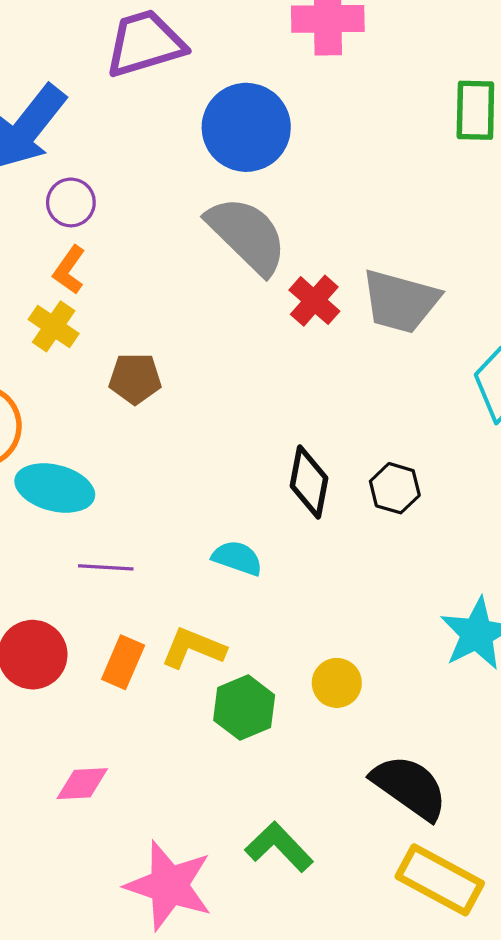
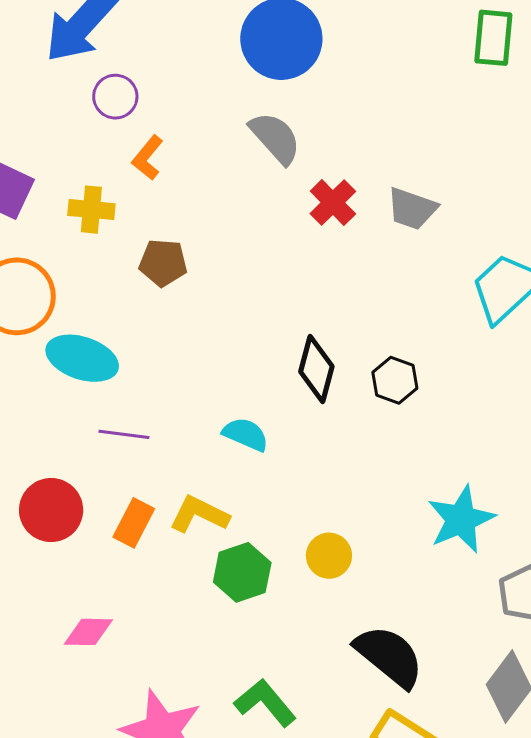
gray semicircle: (247, 235) -> (275, 138), size x0.7
orange L-shape: (69, 270) -> (148, 158), moved
gray trapezoid: (400, 301) -> (412, 209), size x0.7
yellow cross: (54, 326) -> (91, 210), turned -33

